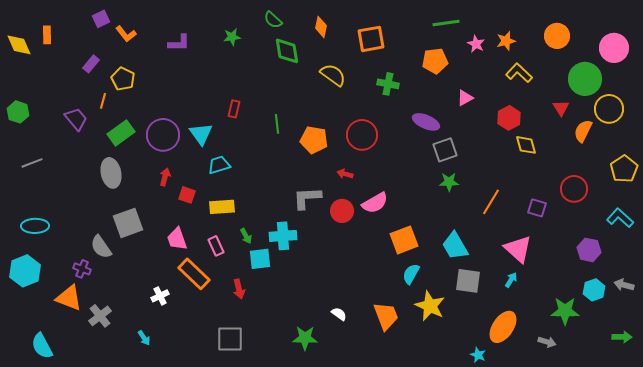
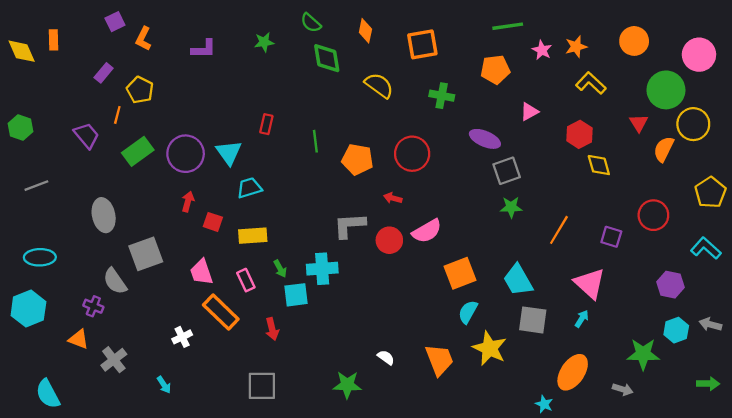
orange L-shape: (126, 34) -> (143, 39), turned 65
gray ellipse: (111, 173) -> (104, 215), moved
orange triangle: (69, 298) -> (79, 339), size x0.7

